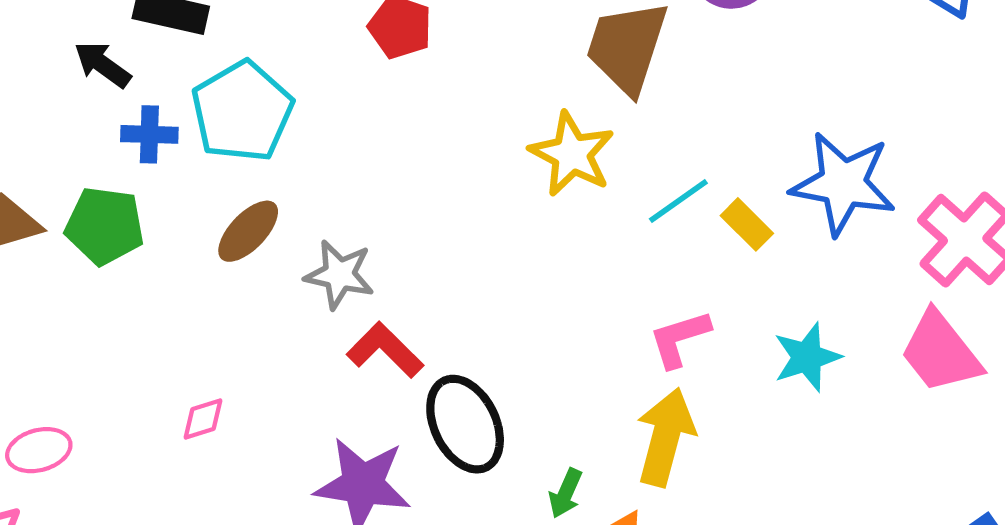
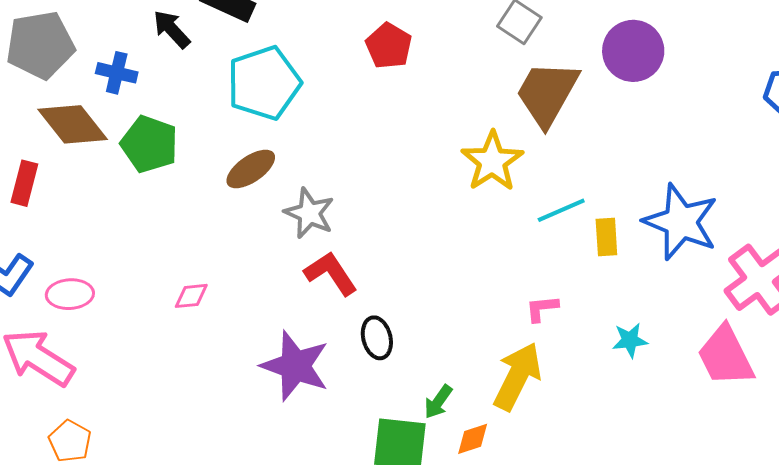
blue cross: (149, 134) -> (117, 73), moved
yellow rectangle: (747, 224) -> (606, 237), turned 30
pink L-shape: (680, 339) -> (542, 308), size x0.7
cyan star: (807, 357) -> (630, 340), size x0.7
black ellipse: (465, 424) -> (377, 338), size x0.6

